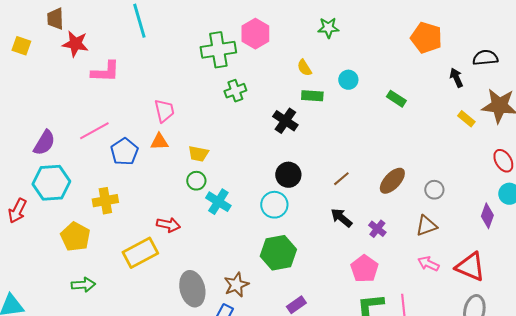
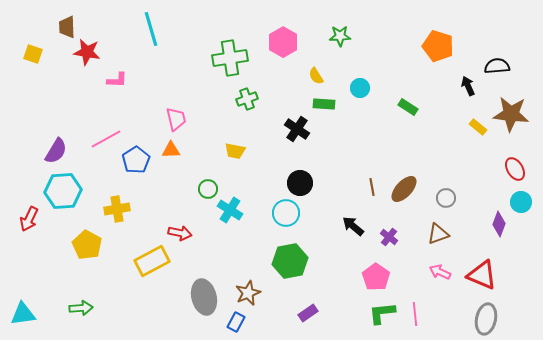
pink hexagon: (255, 34) -> (283, 42), moved
pink L-shape: (105, 72) -> (117, 80), size x0.7
yellow trapezoid: (198, 154) -> (235, 151), moved
brown line: (341, 179) -> (372, 187), moved, turned -60
green arrow: (83, 285) -> (81, 308), moved

